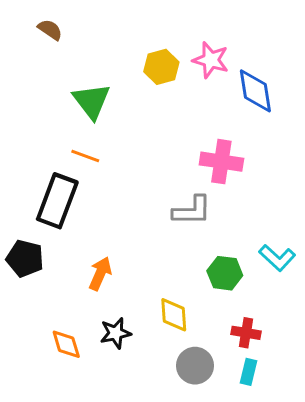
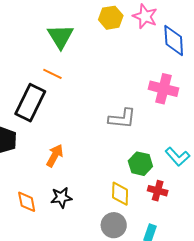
pink cross: (221, 162) -> (163, 89), moved
yellow diamond: (174, 315) -> (120, 194), moved
red cross: (246, 333) -> (158, 191), moved

